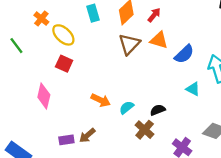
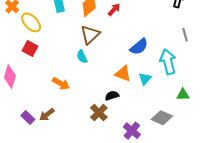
orange triangle: (159, 40) -> (123, 74), moved
cyan triangle: (193, 89) -> (145, 79), turned 40
cyan semicircle: (127, 107) -> (82, 57), moved, turned -80
purple rectangle: (66, 140) -> (28, 117), turned 48

